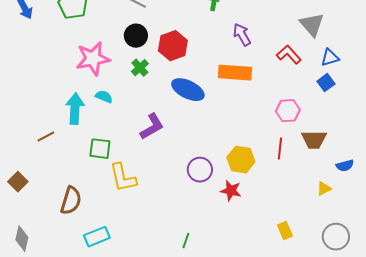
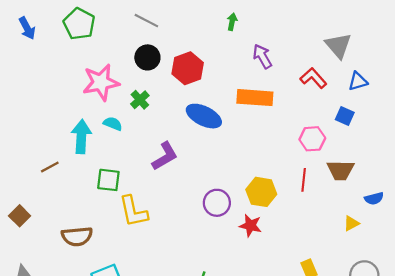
green cross: (140, 68) -> (140, 100), moved
blue square: (326, 83) -> (345, 116), moved, turned -30
brown semicircle: (71, 201) -> (77, 236), turned 68

